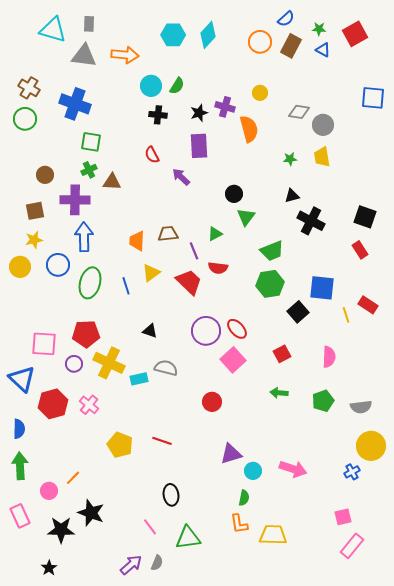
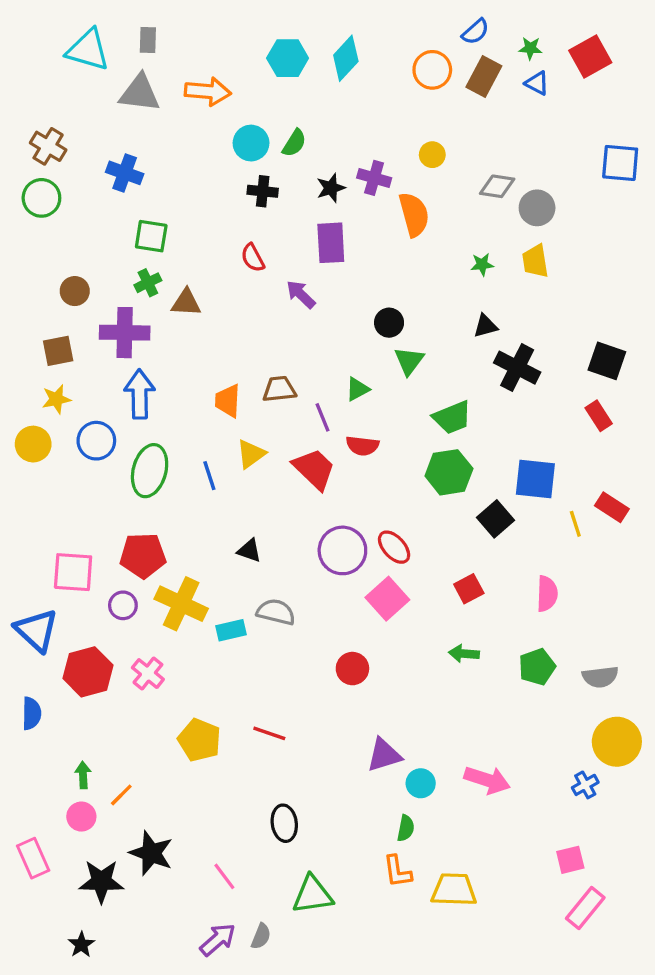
blue cross: (75, 104) -> (125, 173), size x0.7
green arrow: (20, 466) -> (83, 775), moved, size x0.6
pink line: (150, 527) -> (224, 876), moved

